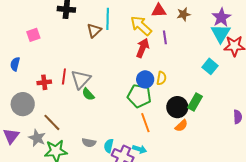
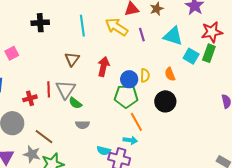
brown triangle: (94, 31) -> (72, 59), moved
cyan triangle: (221, 33) -> (173, 36), moved, turned -35
red arrow: (143, 48) -> (103, 67), moved
green rectangle: (195, 102) -> (209, 53), moved
orange semicircle: (181, 126) -> (170, 74), moved, turned 120
gray semicircle: (89, 143) -> (82, 125), moved
cyan semicircle: (109, 146) -> (104, 151), turned -80
cyan arrow: (139, 149) -> (130, 140), moved

